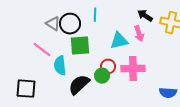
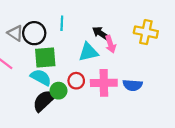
black arrow: (145, 16) -> (101, 33), moved
cyan semicircle: (60, 66) -> (41, 77), moved, turned 126
green circle: (102, 76) -> (59, 91), moved
blue semicircle: (168, 93) -> (133, 85), moved

